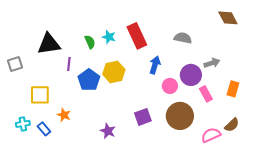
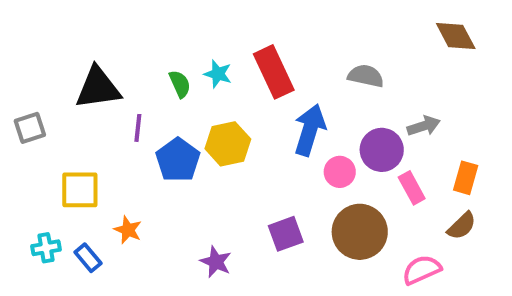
blue arrow: (155, 65) -> (310, 130), size x1.4
brown semicircle: (232, 125) -> (462, 226), moved

